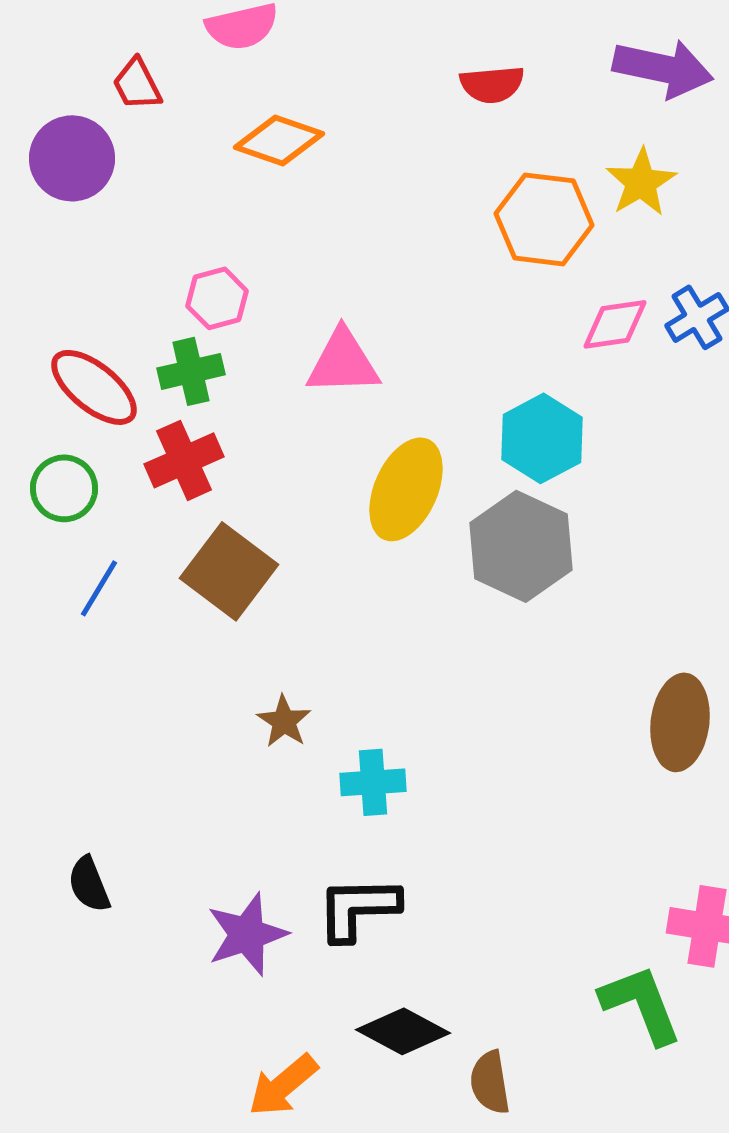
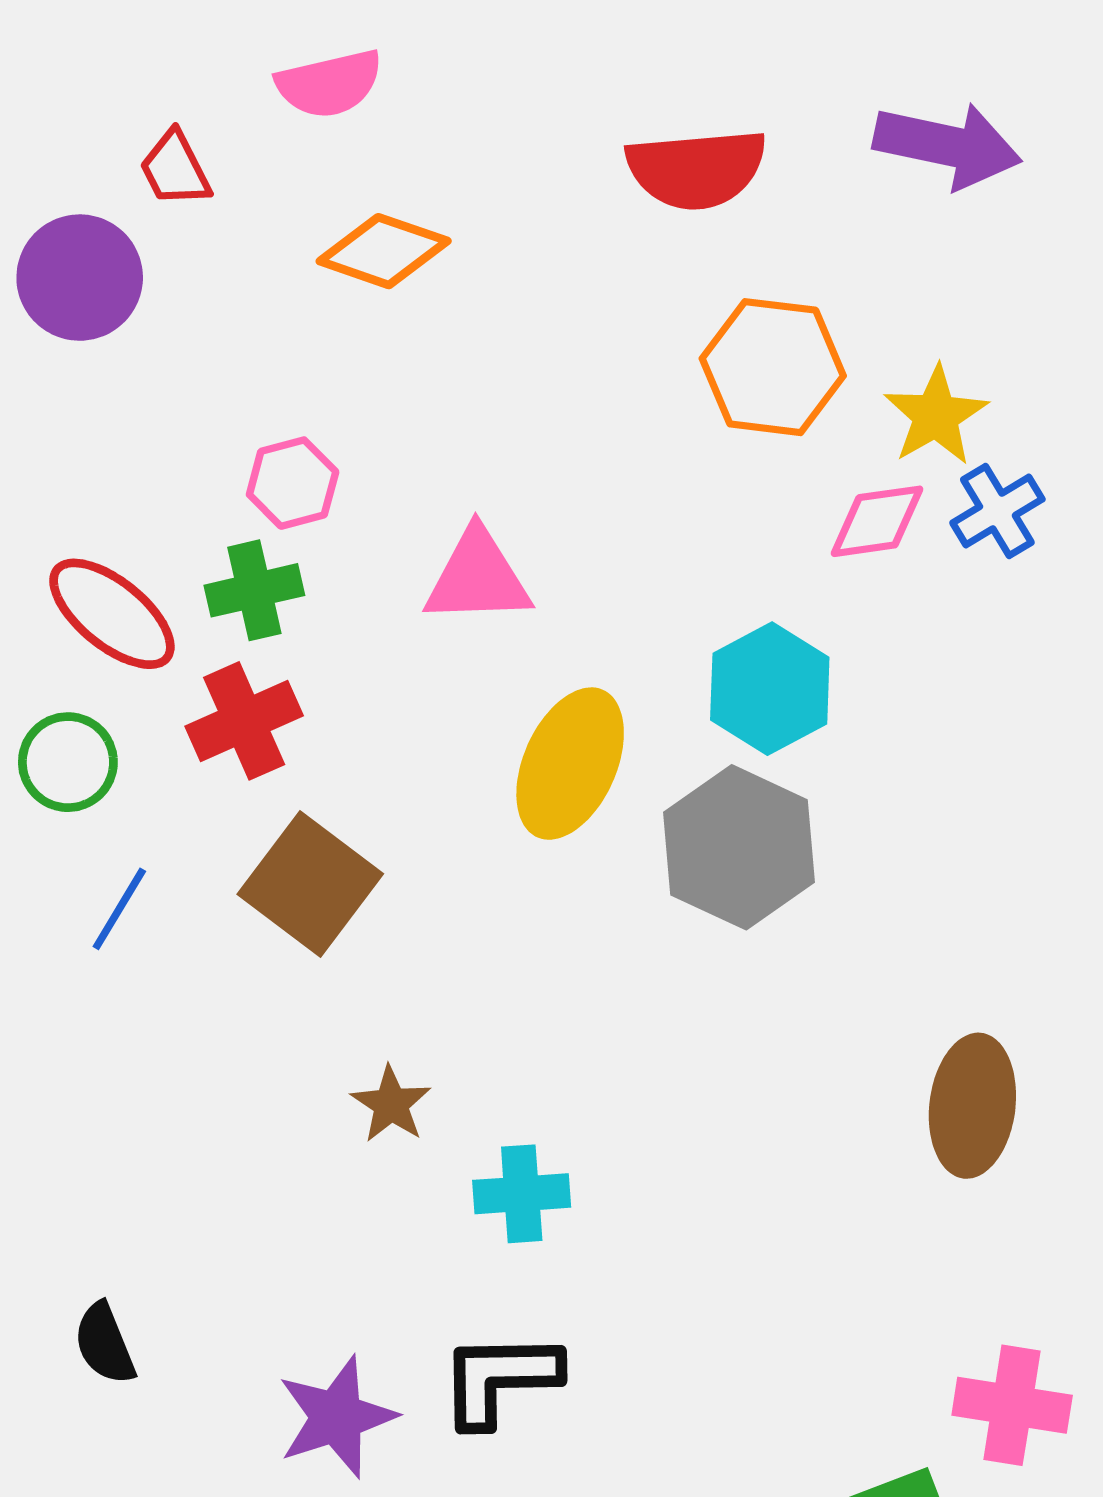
red semicircle: (492, 84) -> (696, 169), size x1.5
yellow star: (641, 182) -> (936, 416), moved

